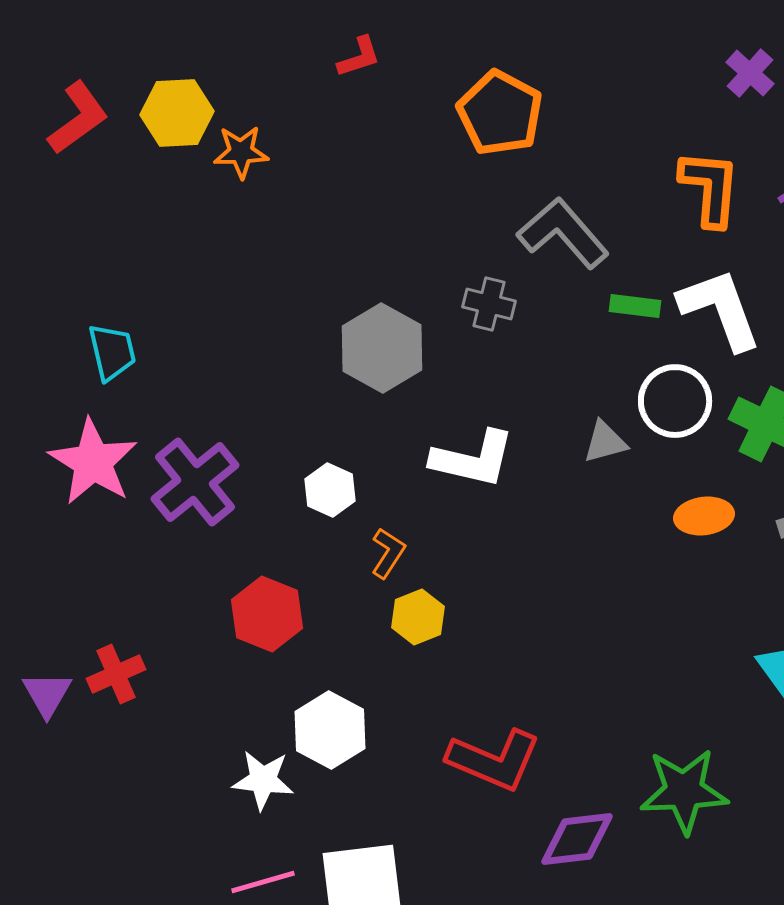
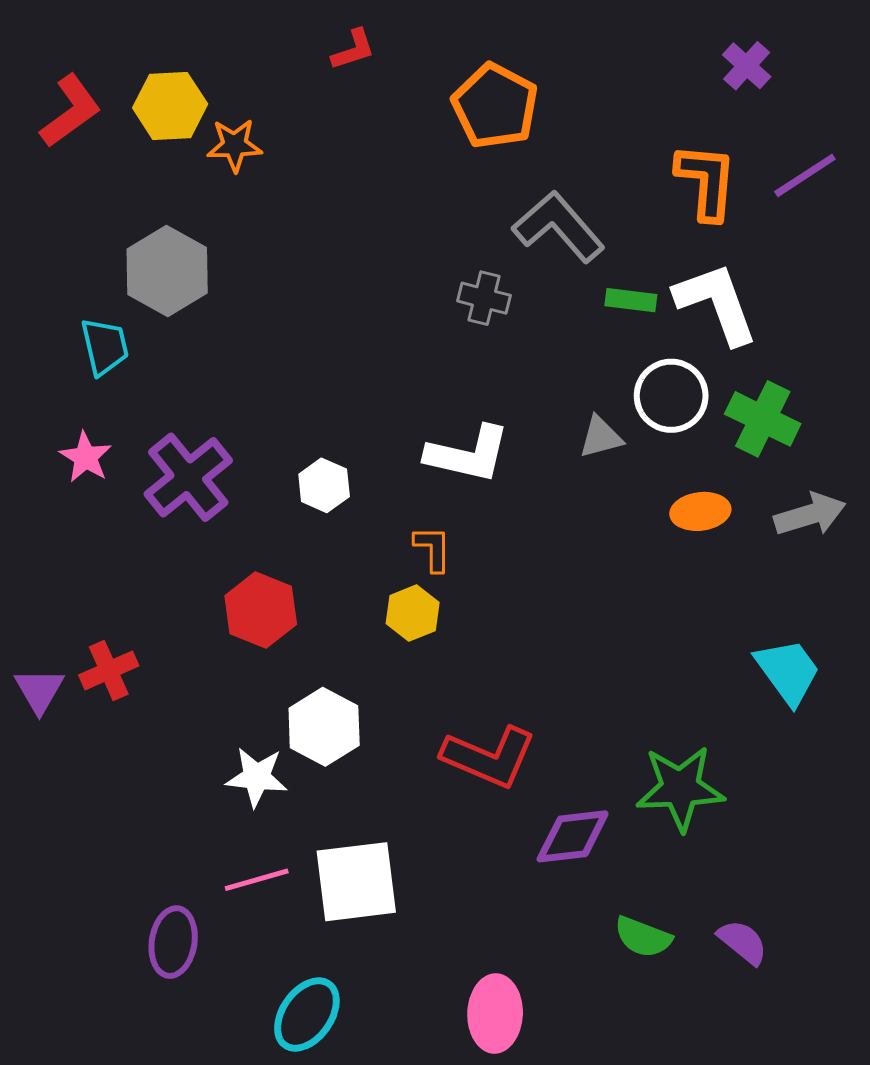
gray hexagon: (382, 348) -> (167, 271), moved
pink star: (93, 462) -> (86, 457), size x0.6
orange L-shape: (388, 553) -> (433, 549), moved, turned -33

